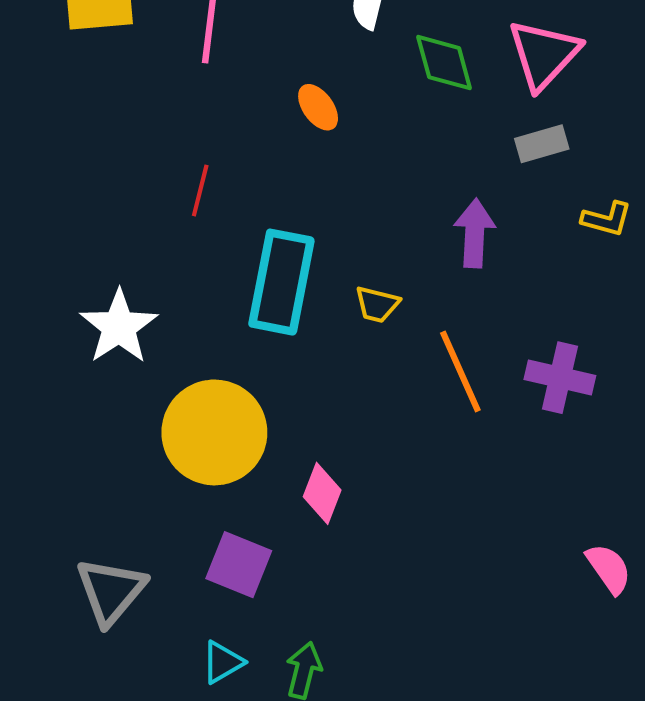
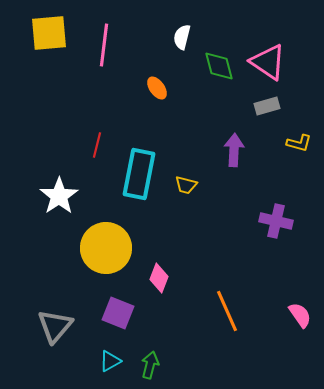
pink triangle: (544, 54) -> (268, 62), turned -39
red line: (200, 191) -> (97, 145), moved
orange line: (460, 371) -> (227, 311), moved

